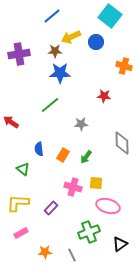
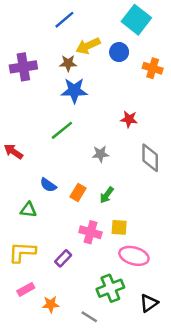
orange cross: (124, 66) -> (153, 68), moved
gray diamond: (122, 143) -> (150, 158), moved
blue semicircle: (39, 149) -> (48, 185), turned -48
green triangle: (23, 169) -> (28, 210), turned -32
orange star: (45, 252) -> (51, 304), moved
gray line: (72, 255) -> (89, 317), turned -32

